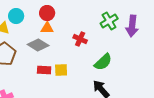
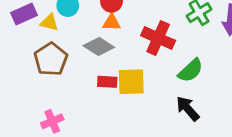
red cross: (80, 39) -> (158, 38), size x1.6
yellow square: (61, 70) -> (131, 82), size x1.5

